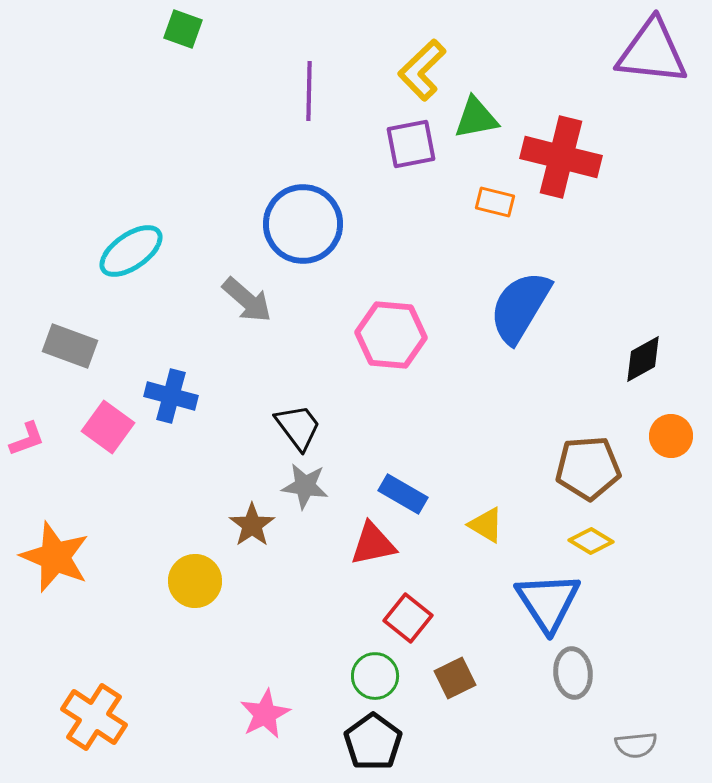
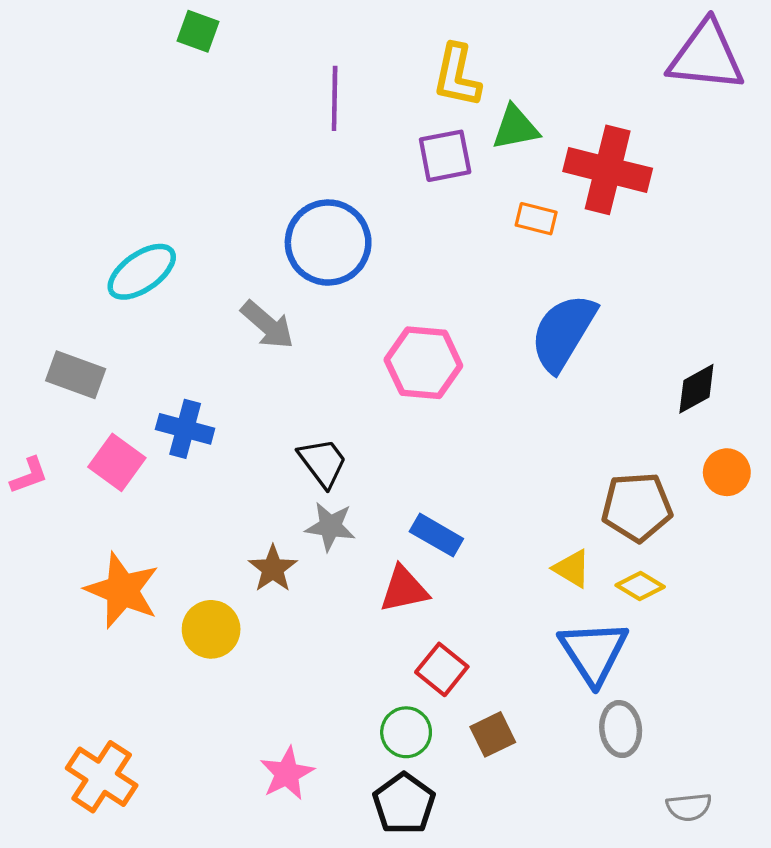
yellow L-shape: (422, 70) -> (457, 76), turned -34
yellow triangle: (486, 525) -> (572, 569), moved
orange star: (55, 557) -> (122, 590), moved

